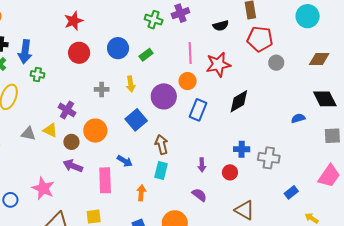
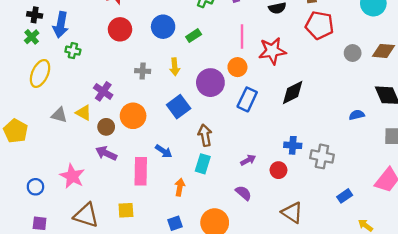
gray circle: (276, 63) -> (353, 53), moved
purple arrow: (202, 165) -> (248, 160), turned -120

